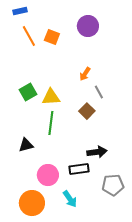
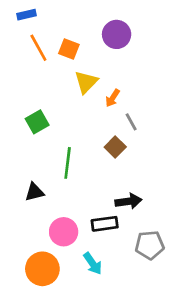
yellow triangle: (51, 97) -> (86, 82), moved, turned -42

